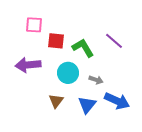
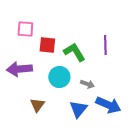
purple line: (114, 41) -> (105, 45), turned 48
brown triangle: (56, 101) -> (37, 105), moved

